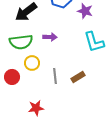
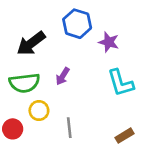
purple arrow: (50, 37) -> (63, 76), turned 120
brown rectangle: (78, 77) -> (124, 136), moved

